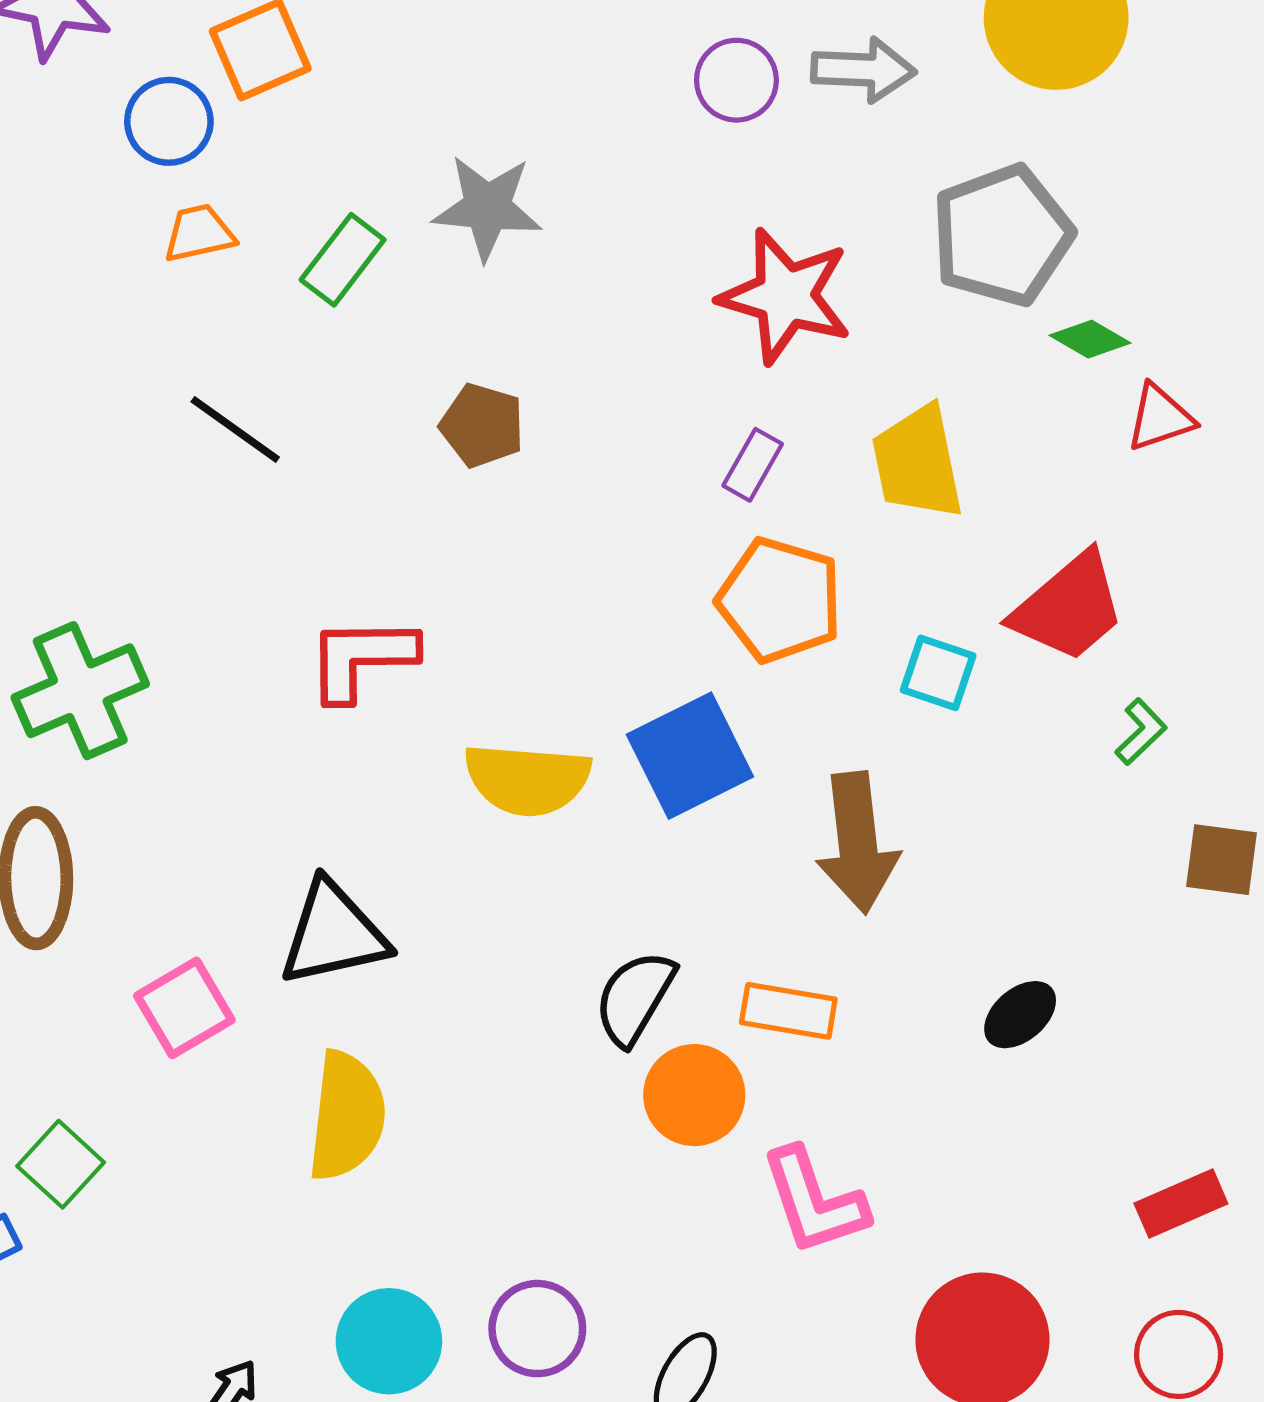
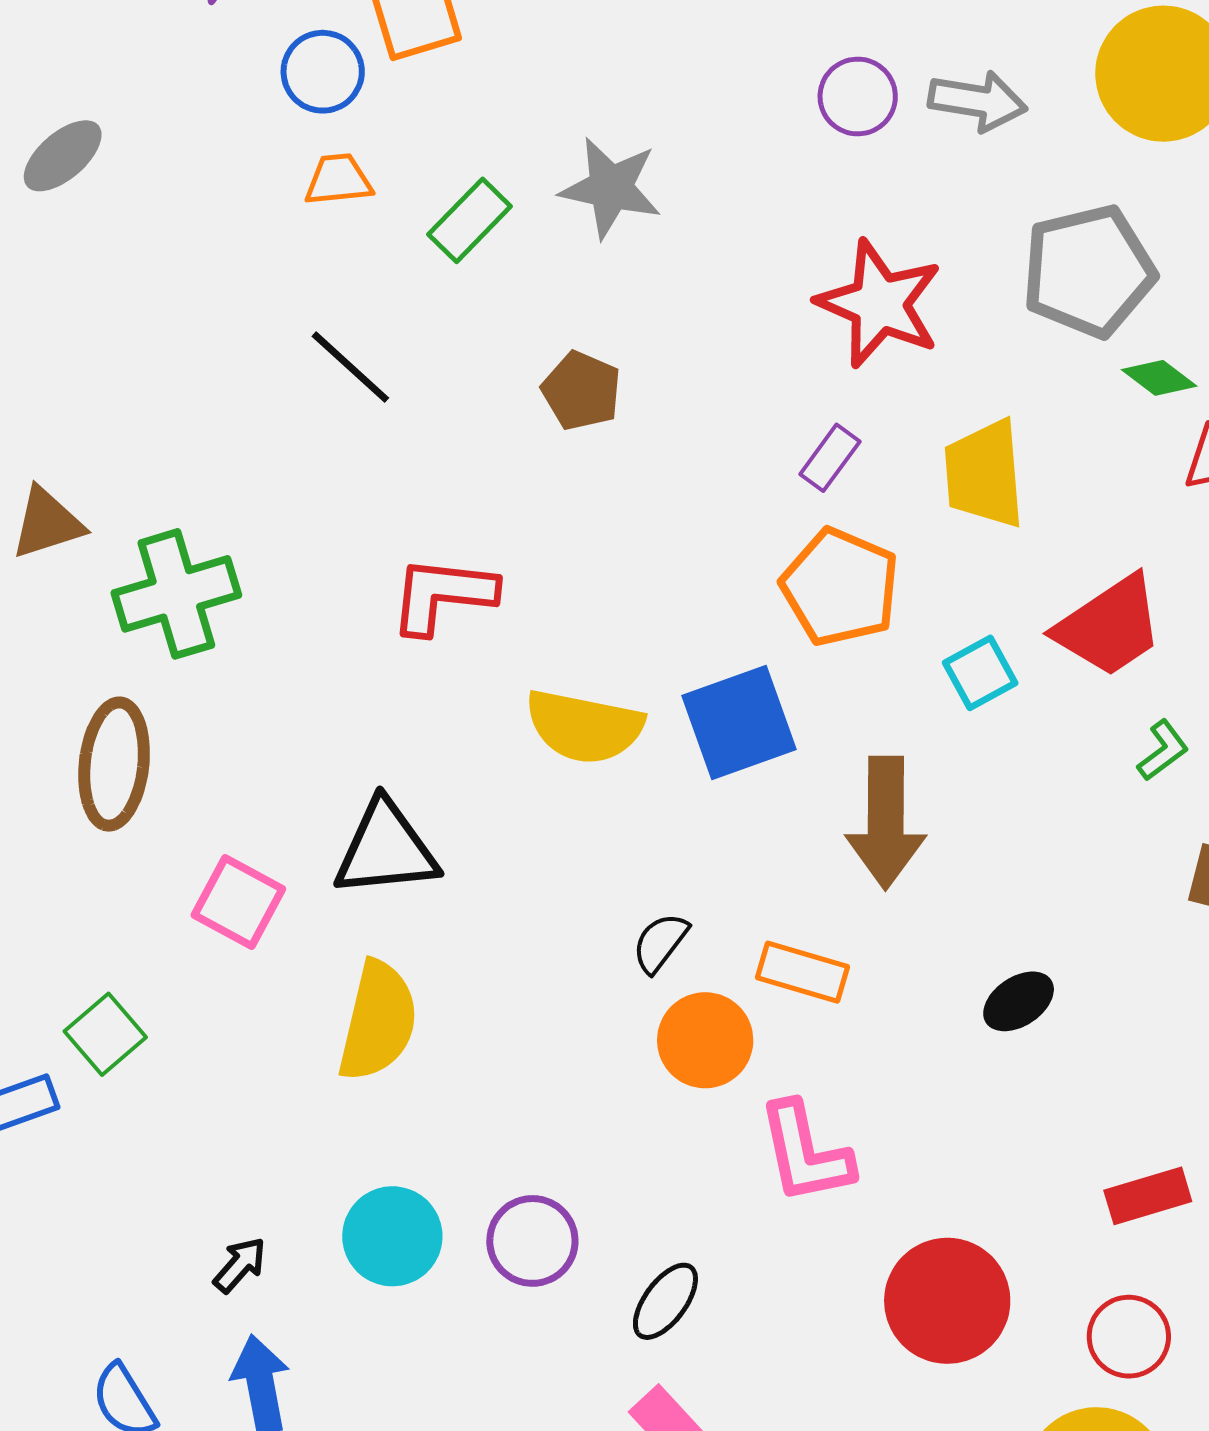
cyan square: (938, 673) -> (980, 673), turned 36
black semicircle: (635, 998) -> (660, 943), size x0.7
pink square: (184, 1008) -> (238, 902), turned -38

